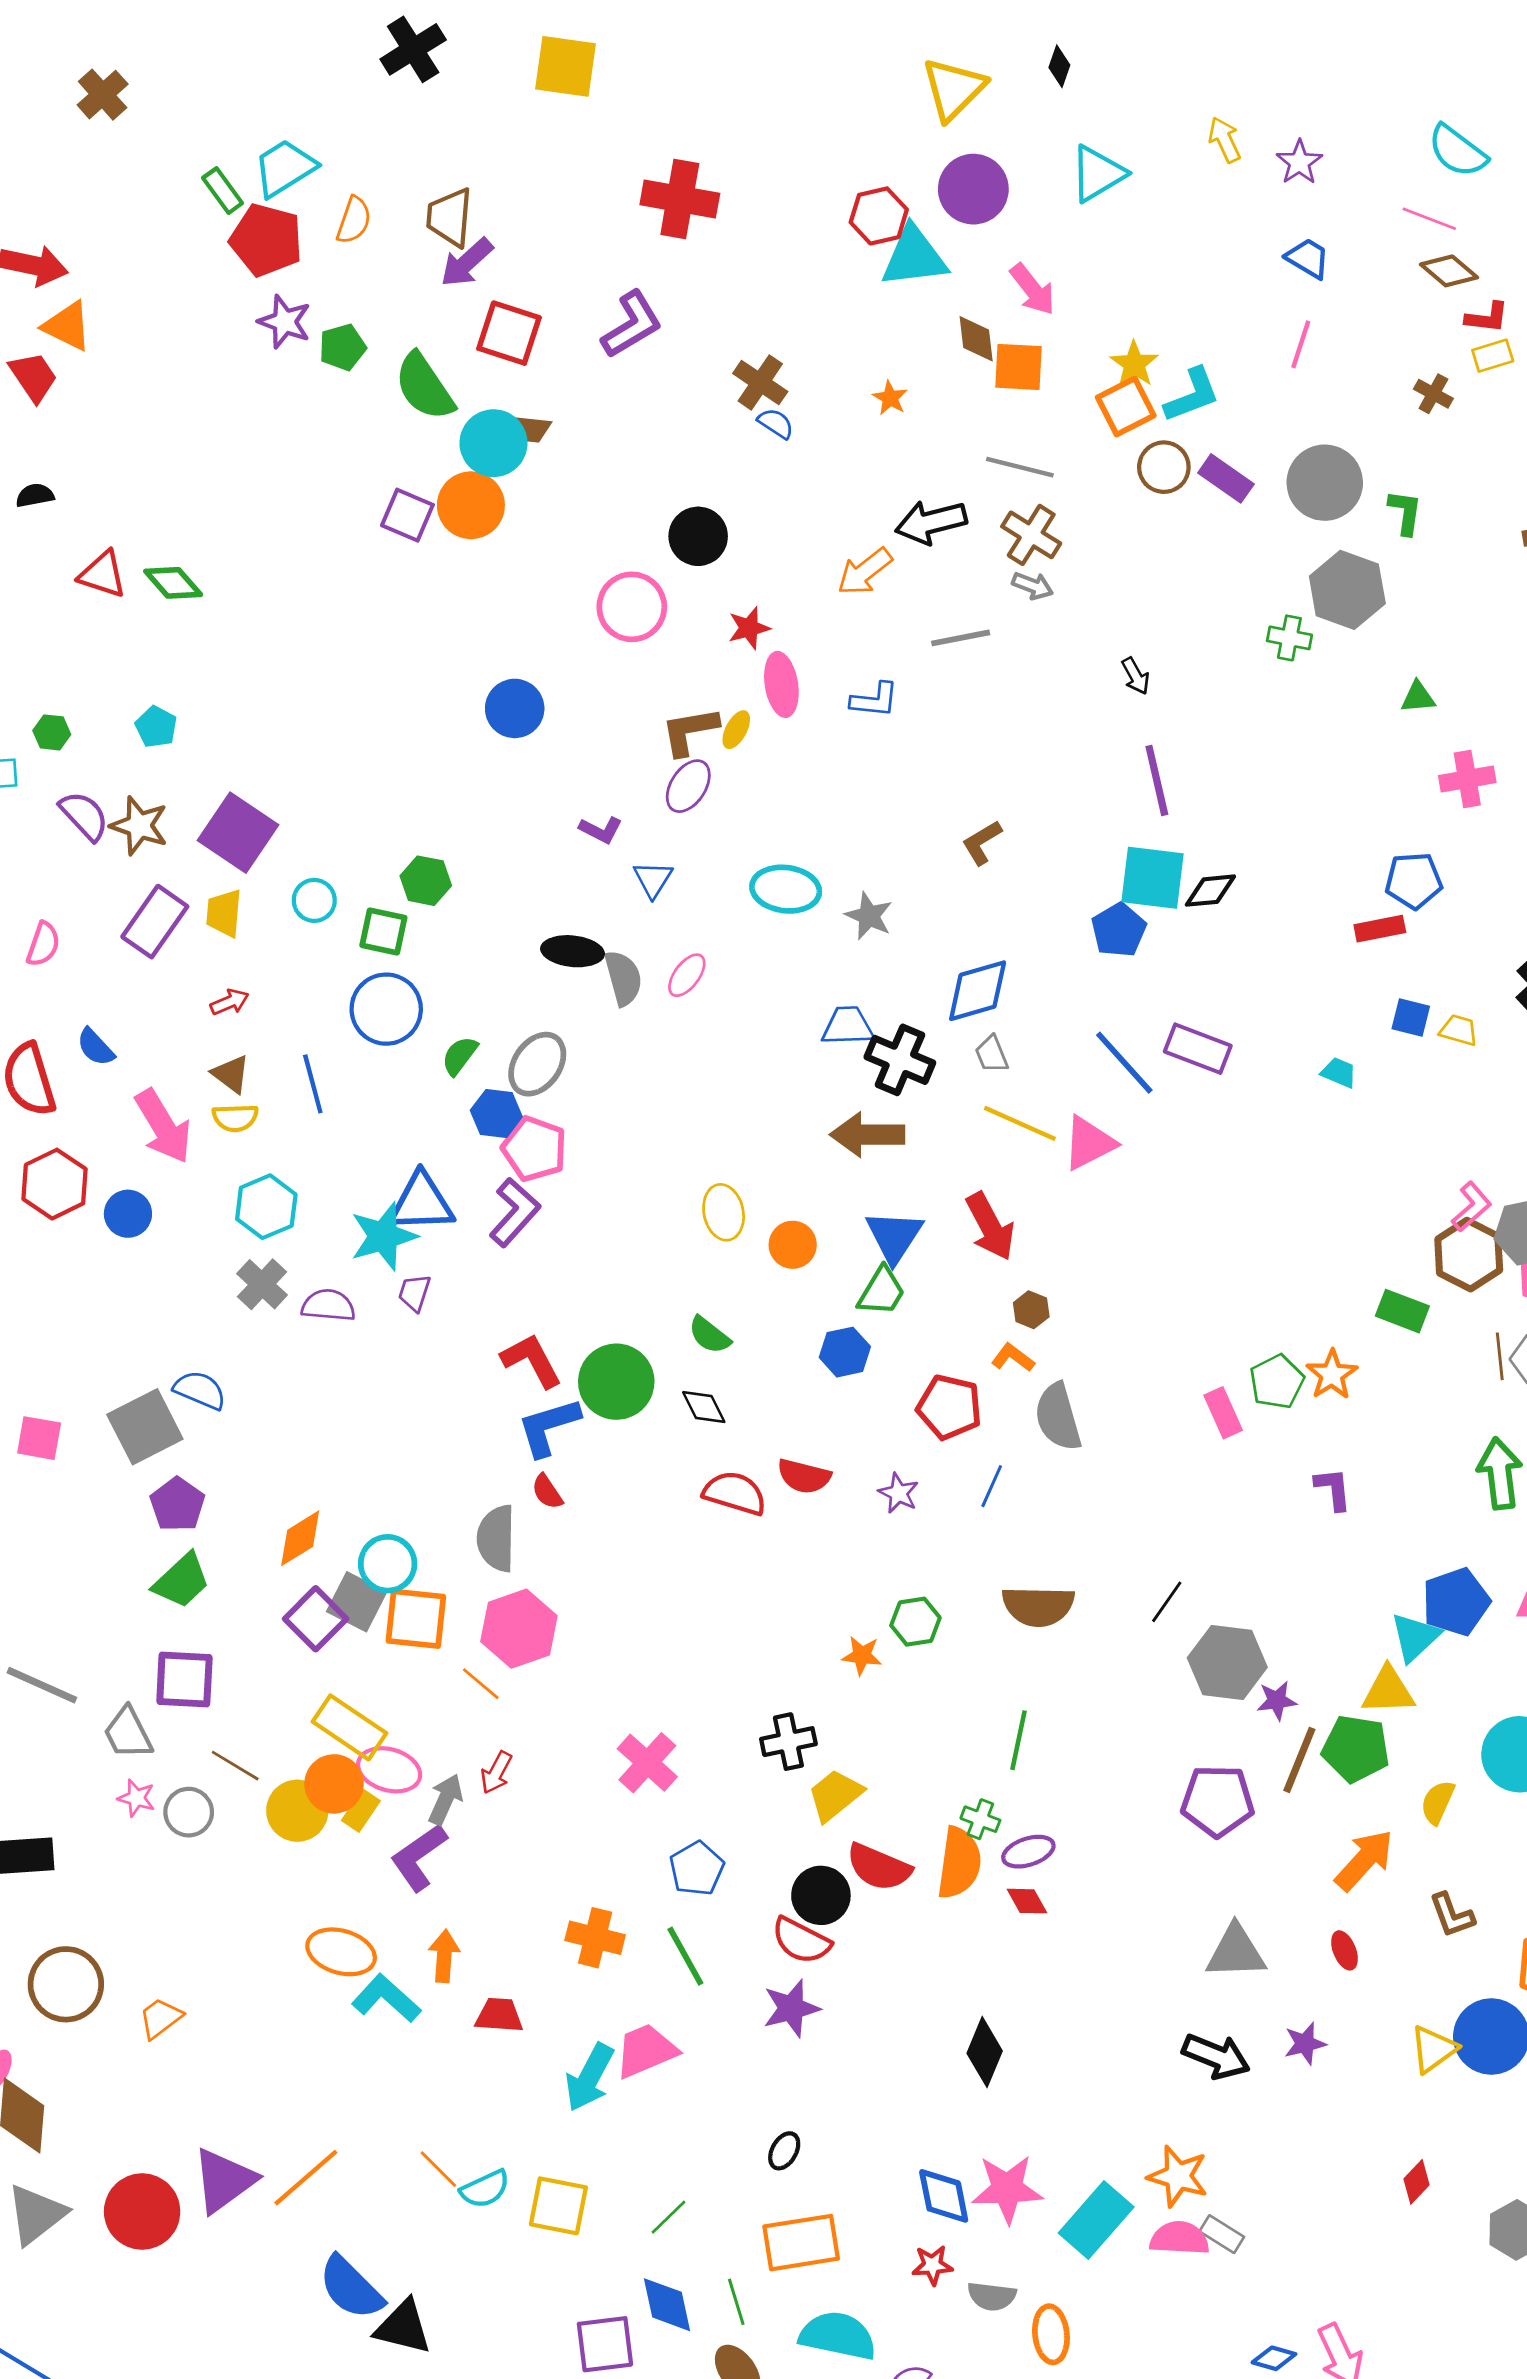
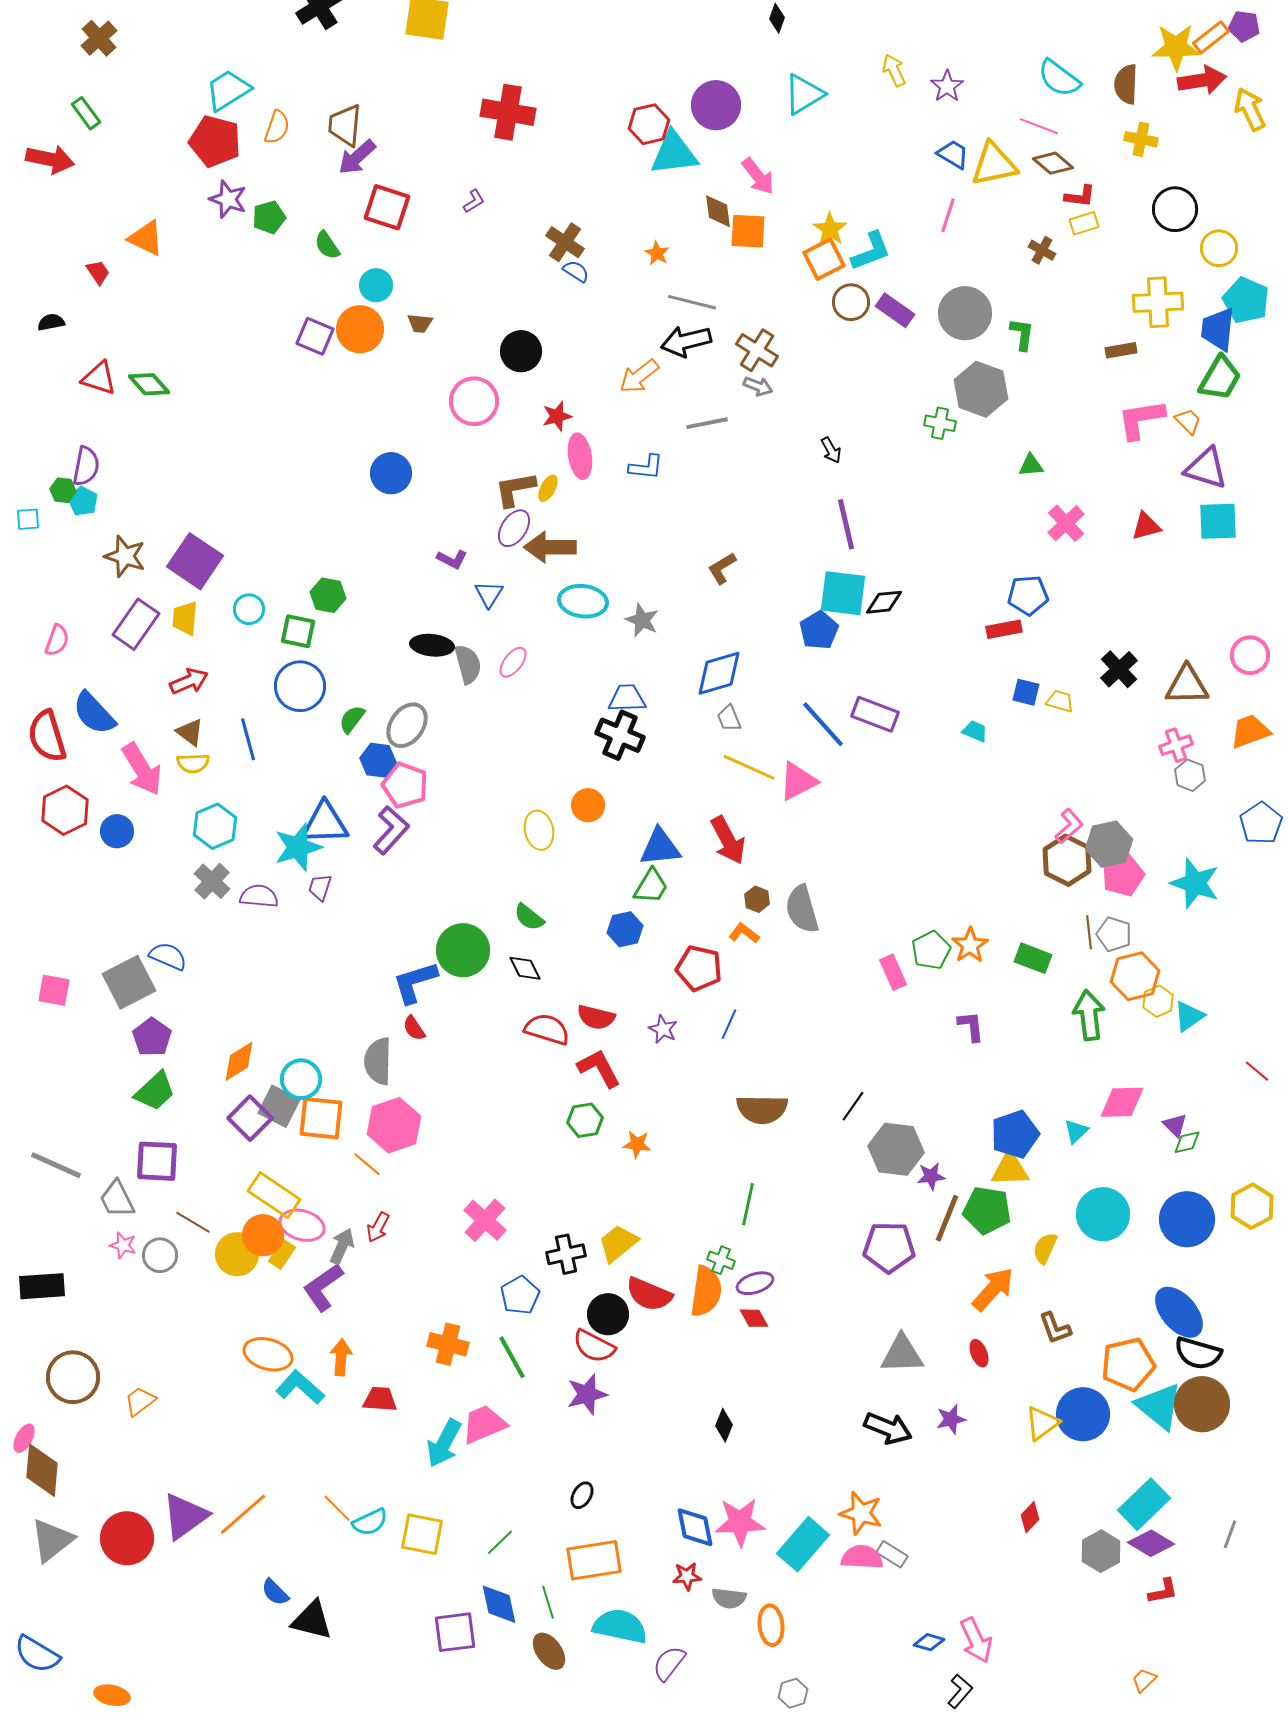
yellow triangle: (954, 89) -> (994, 164), moved, turned 33
green rectangle: (223, 191) -> (86, 113), moved
purple L-shape: (632, 325) -> (474, 201), size x0.5
orange triangle: (67, 326) -> (146, 238), moved
red trapezoid: (33, 377) -> (98, 272), moved, size x0.7
green semicircle: (424, 387) -> (327, 245), size x0.6
brown trapezoid: (533, 429) -> (420, 323), moved
cyan circle: (493, 443) -> (376, 285), size x0.7
gray line: (1020, 467) -> (692, 302), moved
cyan pentagon: (156, 727) -> (83, 501), moved
pink cross: (1467, 779) -> (1066, 523), turned -33
purple semicircle: (84, 816) -> (86, 466), moved, turned 54
red arrow: (230, 1002) -> (189, 681), size x1.4
blue semicircle: (96, 1047) -> (94, 713), size x1.6
black cross: (900, 1060) -> (620, 735), moved
brown arrow: (867, 1135) -> (550, 547), moved
blue triangle: (894, 1236) -> (660, 847), turned 51
orange circle: (793, 1245) -> (588, 805), moved
green rectangle: (1402, 1311) -> (1033, 958), moved
red L-shape: (532, 1360) -> (599, 1068), moved
gray semicircle: (1058, 1417) -> (802, 909), moved
blue pentagon: (1456, 1602) -> (1015, 1134), moved
green hexagon: (915, 1622) -> (585, 1120), moved
cyan triangle: (1415, 1637) -> (1076, 1131), moved, size x0.7
black cross: (788, 1742) -> (566, 1254), moved
black diamond: (985, 2052) -> (724, 1425), size x0.7
blue semicircle: (351, 2288) -> (275, 1592), size x0.6

